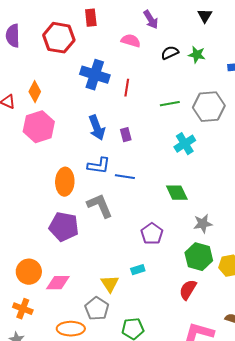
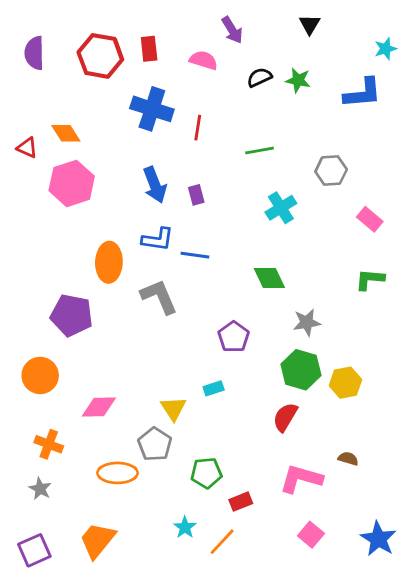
red rectangle: (91, 18) -> (149, 49), moved
orange diamond: (35, 92) -> (66, 133), turned -60
gray hexagon: (209, 107) -> (331, 171), moved, size x0.7
purple pentagon: (64, 227) -> (72, 315), moved
orange circle: (29, 272) -> (40, 375), moved

